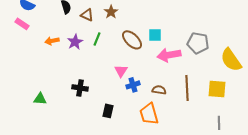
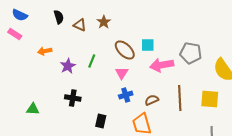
green line: (97, 39) -> (92, 61), moved
purple star: (75, 42) -> (68, 66), moved
pink triangle: (121, 71) -> (122, 73), moved
brown semicircle: (159, 90) -> (152, 100), turned -32

